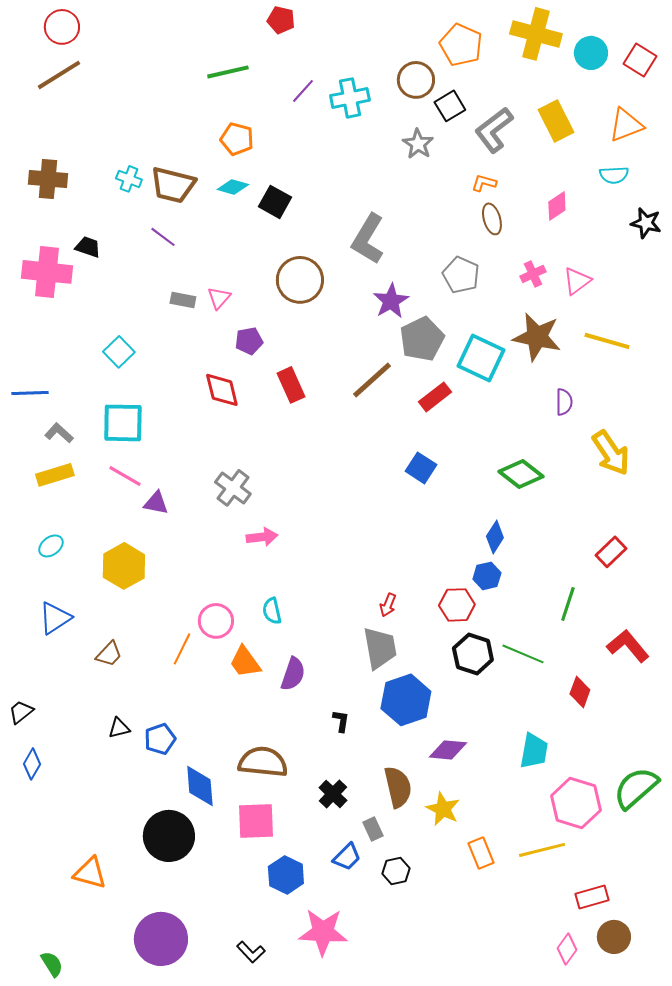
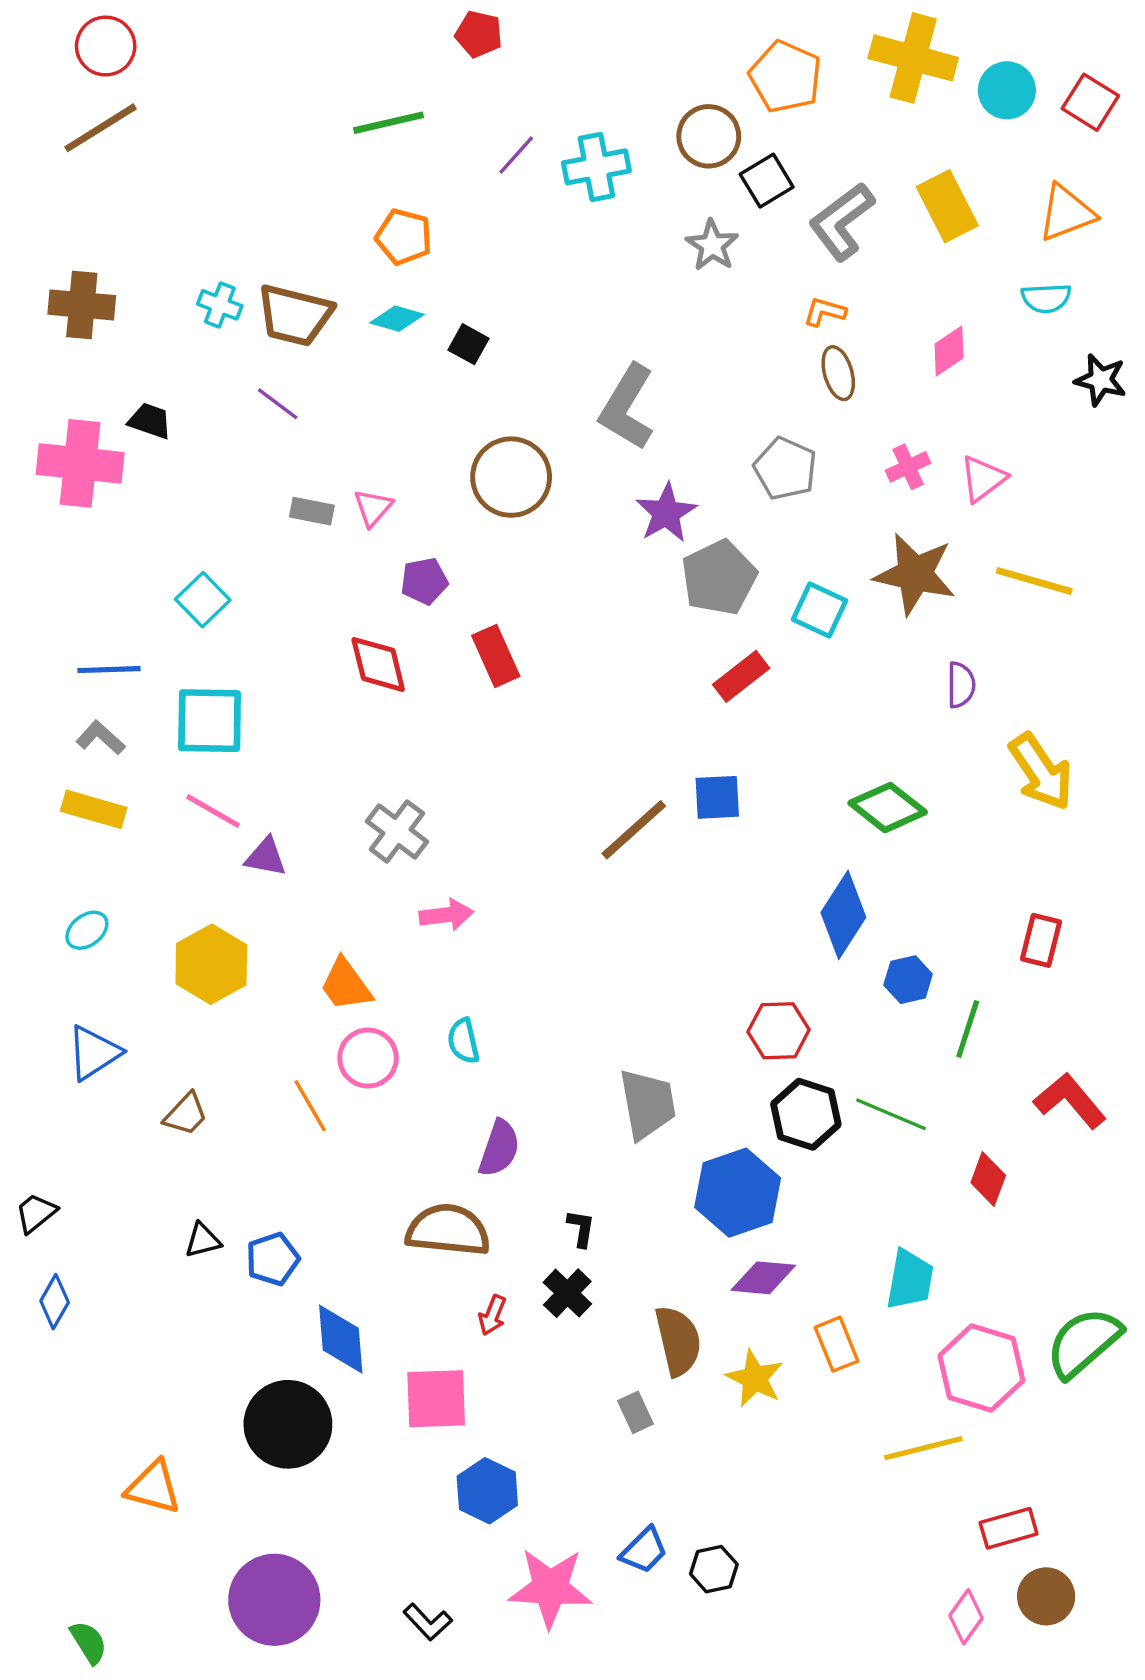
black square: (275, 202) -> (469, 344), size x0.7
cyan square: (481, 358) -> (819, 610), size x0.7
brown line: (372, 380) -> (634, 830), moved
blue line: (30, 393) -> (109, 670), moved
blue square: (421, 468) -> (717, 797), turned -36
yellow rectangle: (55, 475) -> (94, 809), turned 33
blue diamond: (495, 537) -> (843, 915), size x1.5
red rectangle: (611, 552) -> (1041, 940), turned -32
blue hexagon: (487, 576) -> (908, 980), moved
red arrow: (388, 605) -> (492, 1315), moved
orange line: (182, 649) -> (310, 1106), turned -56
orange trapezoid: (245, 662) -> (346, 985), moved
blue hexagon: (406, 700) -> (738, 1193), moved
brown semicircle: (263, 762) -> (448, 1230), moved
black cross: (333, 794) -> (567, 1293), moved
orange rectangle: (481, 853) -> (837, 1344), moved
blue trapezoid: (347, 857) -> (644, 1550), moved
black hexagon: (396, 871) -> (714, 1569), moved

